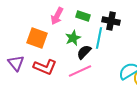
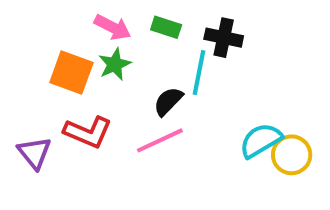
pink arrow: (57, 16) -> (113, 27), turned -90
green star: (73, 38) -> (115, 64), moved
purple triangle: (16, 63) -> (34, 153), moved

